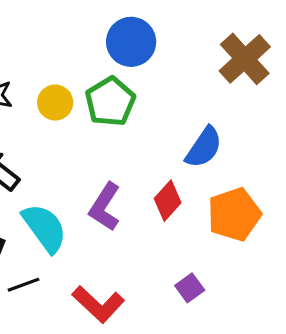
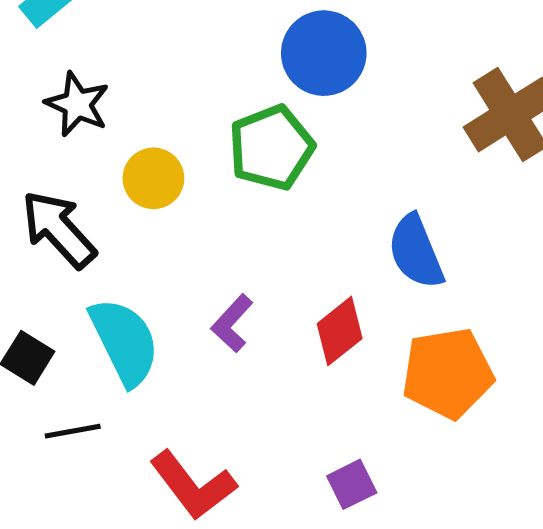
yellow circle: (55, 103) -> (153, 178), moved
blue semicircle: (204, 147) -> (416, 252), turned 114
purple L-shape: (105, 207) -> (232, 323), size x0.7

